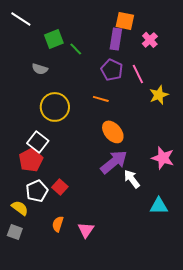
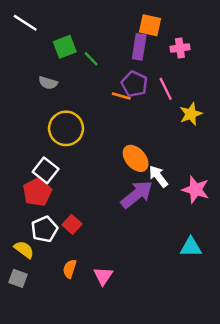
pink cross: (150, 40) -> (180, 48), turned 35
orange line: (101, 99) -> (121, 96), moved
white arrow: (132, 179) -> (158, 176), moved

